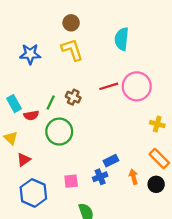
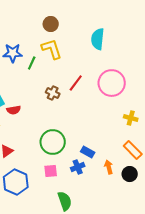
red line: (109, 86) -> (76, 83), moved, turned -36
green line: (51, 103) -> (32, 63), moved
green circle: (59, 132) -> (53, 142), moved
blue rectangle: (111, 161) -> (88, 152), turned 56

